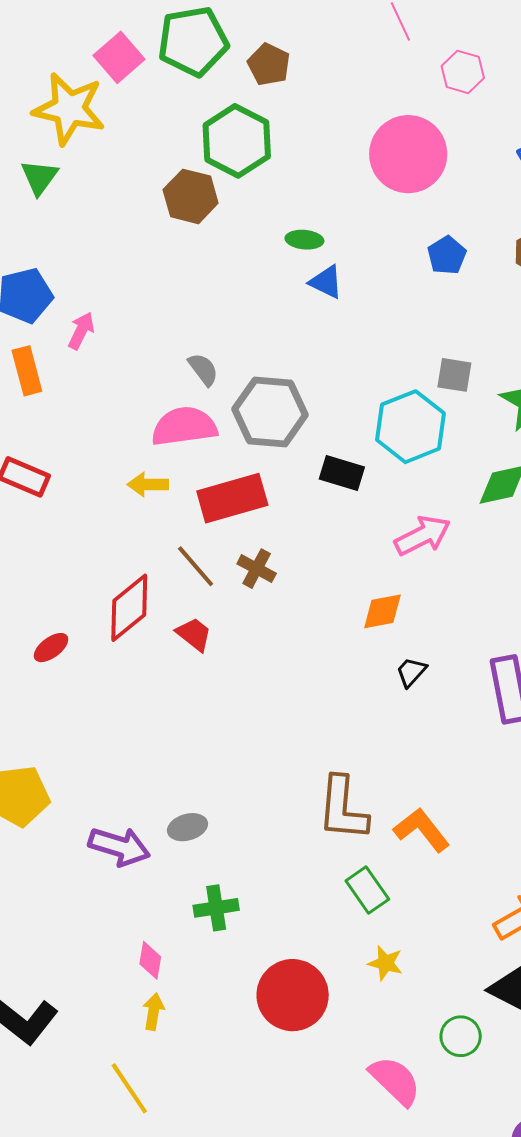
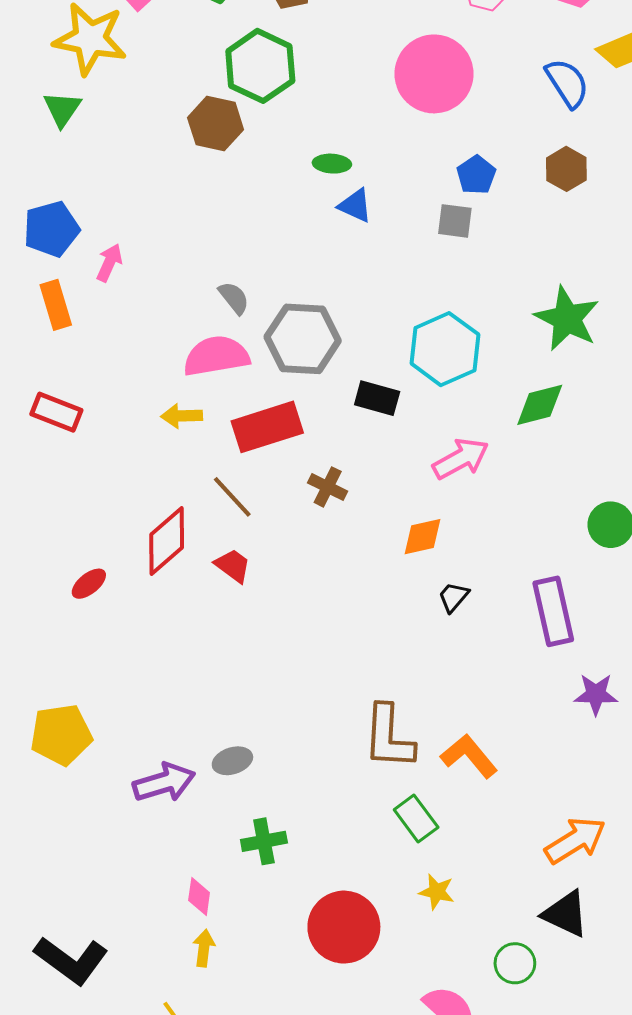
gray square: (454, 375) -> (455, 221), moved
brown cross: (257, 569) -> (328, 487), moved
purple arrow: (119, 847) -> (164, 782), turned -32

